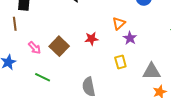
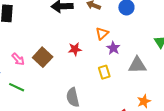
gray triangle: (151, 71) -> (137, 65), moved
green line: (43, 77) -> (17, 87), moved

